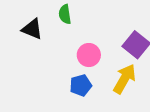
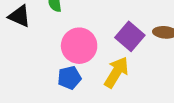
pink circle: (89, 55) -> (79, 46), size x1.4

